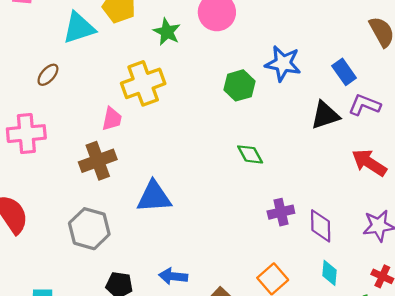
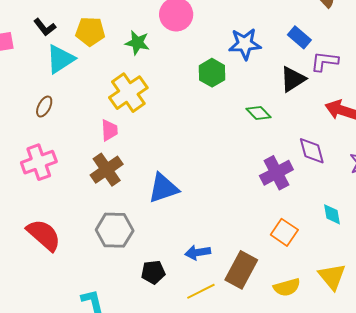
green diamond: (250, 154) -> (258, 113), moved
purple cross: (281, 212) -> (276, 173), size x1.4
purple diamond: (321, 226) -> (312, 151), moved

